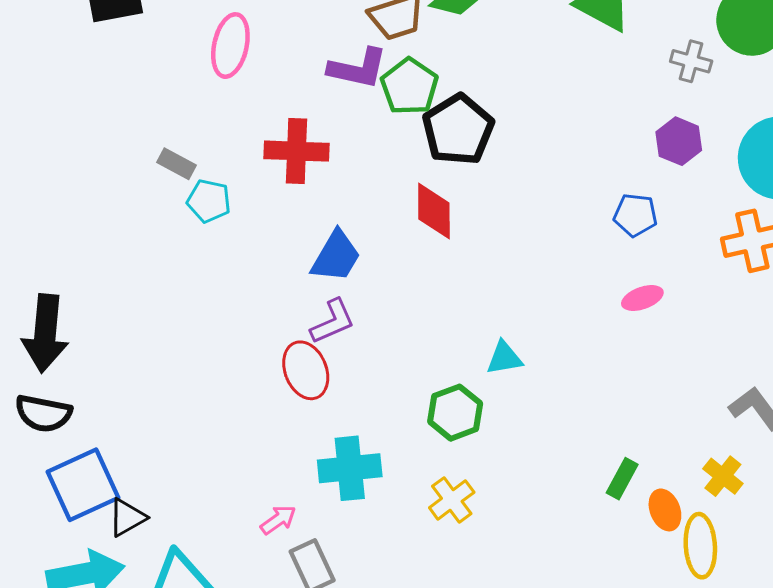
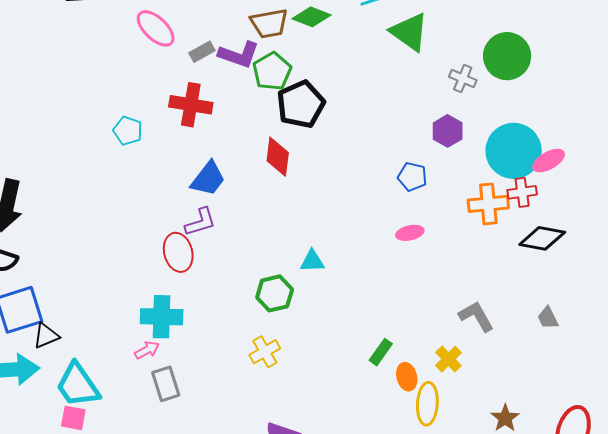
pink ellipse: (230, 46) -> (156, 28), turned -66
gray rectangle: (176, 164) -> (202, 52), moved, turned -65
cyan cross: (350, 468) -> (162, 317), moved

